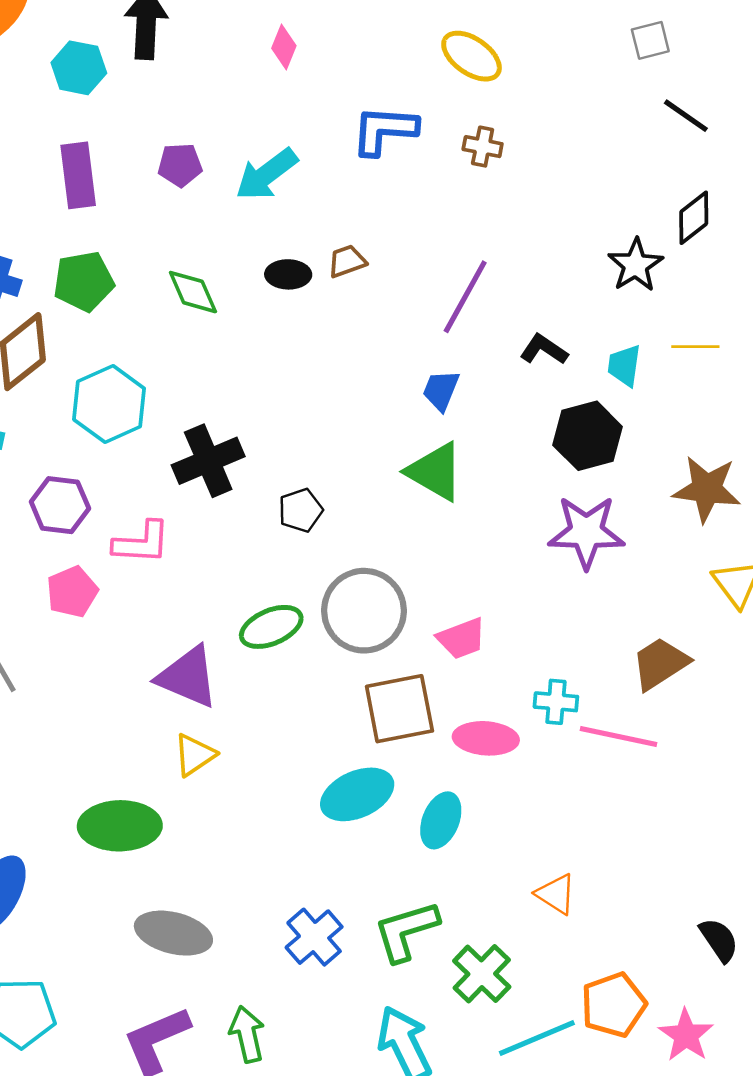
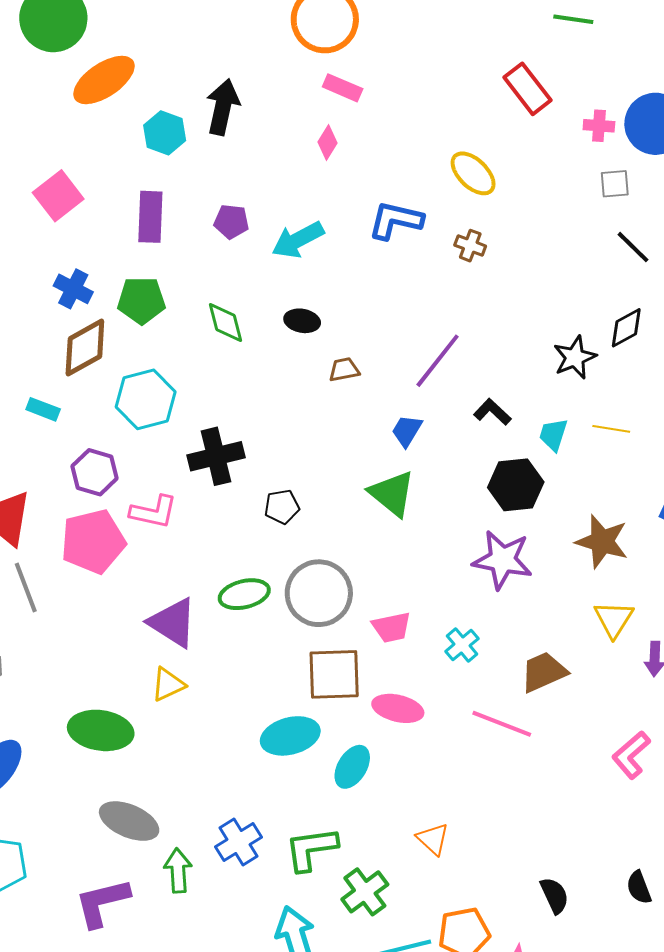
brown trapezoid: (347, 261) -> (344, 370), moved
pink pentagon: (72, 592) -> (93, 542), size x1.6
cyan cross: (556, 702) -> (462, 645), moved, turned 36
green arrow: (247, 1034) -> (178, 871), moved

